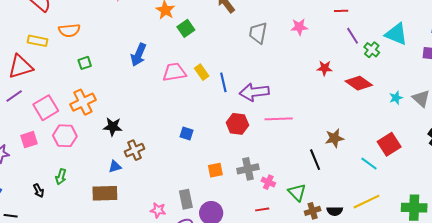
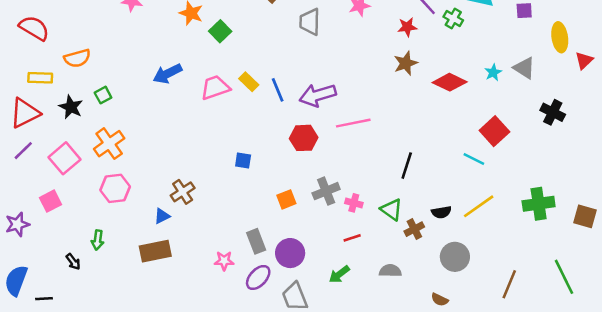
blue arrow: (138, 55) -> (167, 74), turned 50
red star: (325, 68) -> (407, 27), moved
red diamond: (359, 83) -> (450, 82), moved
black star: (113, 127) -> (71, 107), moved, turned 30
pink hexagon: (65, 136) -> (115, 188), moved
brown star: (334, 138) -> (406, 63), moved
black line: (315, 160) -> (407, 166), turned 50
black semicircle: (335, 211) -> (441, 212), moved

